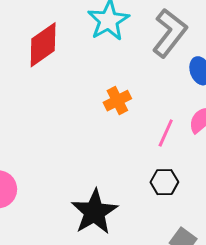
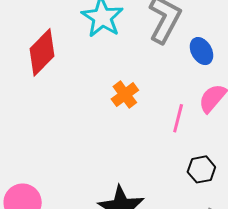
black hexagon: (164, 182) -> (201, 169), moved

